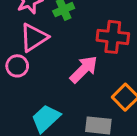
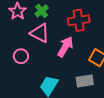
pink triangle: (34, 37) -> (40, 33), moved, turned -45

